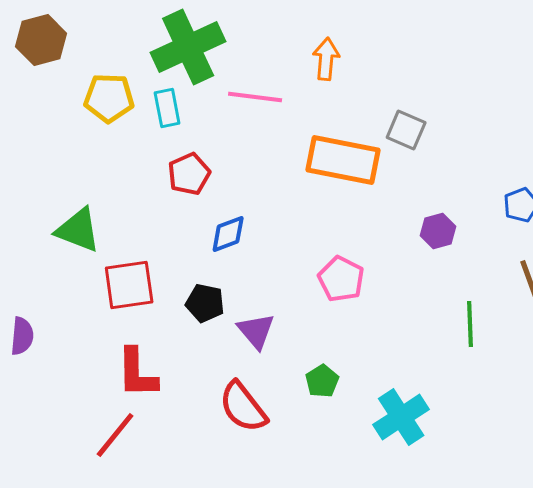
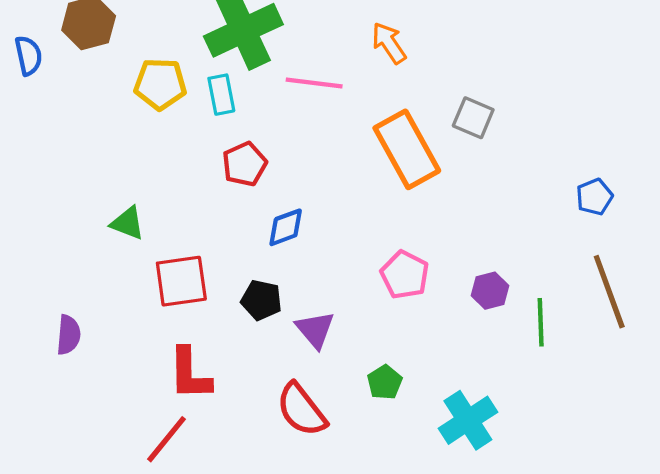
orange arrow: (326, 59) -> (389, 43), turned -39
orange rectangle: (343, 160) -> (407, 149), turned 50
green triangle: (78, 230) -> (128, 223), size x0.7
purple hexagon: (438, 231) -> (490, 291), moved

